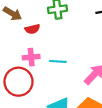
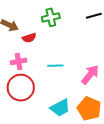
pink cross: (31, 57) -> (19, 61), moved

